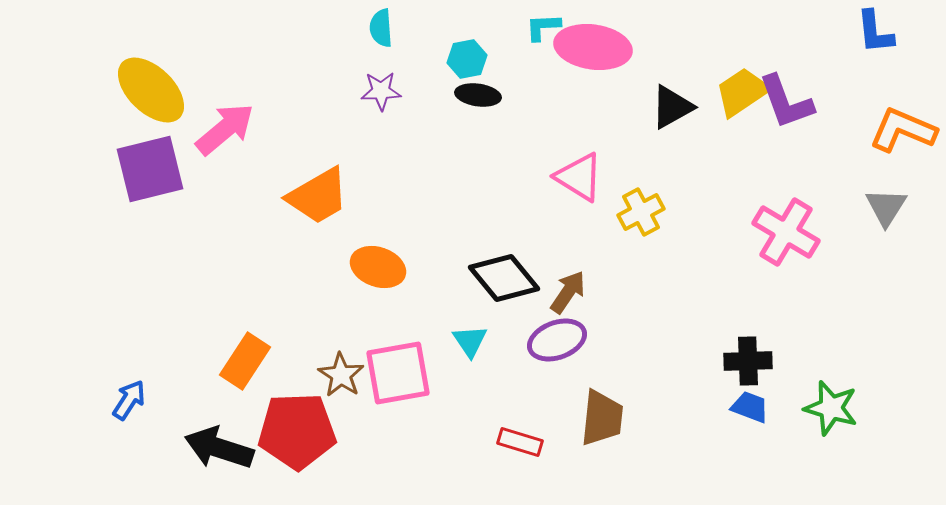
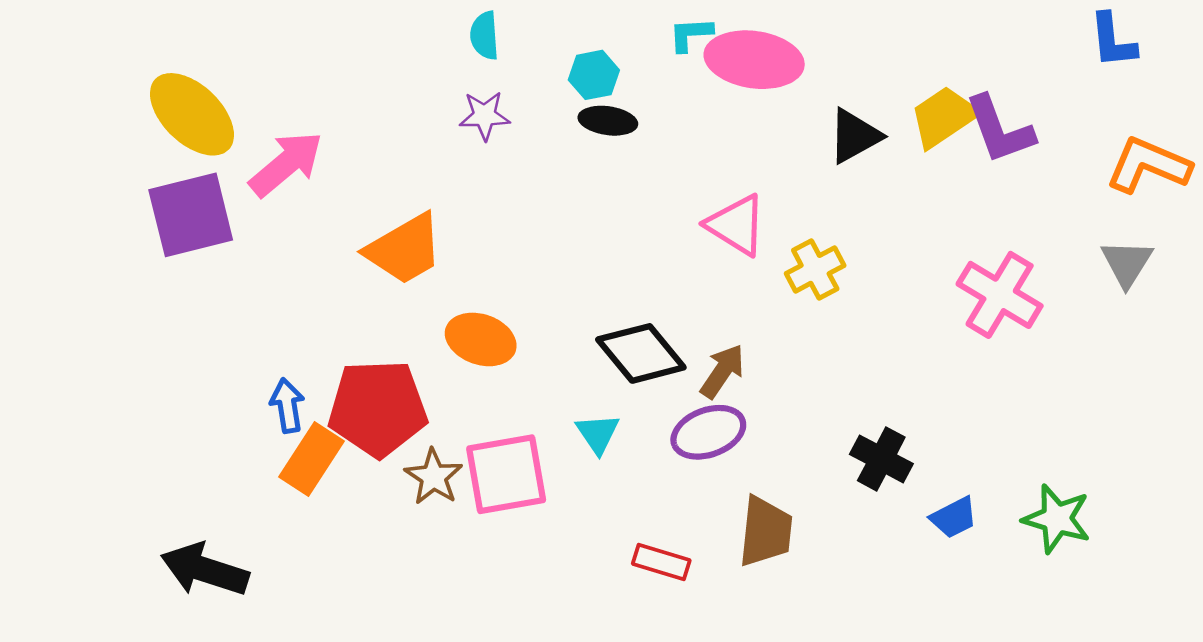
black cross: (748, 361) -> (881, 459), moved, turned 30
blue arrow: (129, 400) -> (287, 406), moved, turned -42
blue trapezoid: (750, 407) -> (954, 517), turned 132
red pentagon: (297, 431) -> (378, 408), moved
black arrow: (219, 448) -> (205, 570), moved

